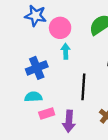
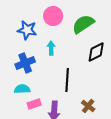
blue star: (36, 16) -> (27, 30), moved
pink circle: (60, 28) -> (53, 16), moved

